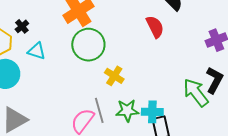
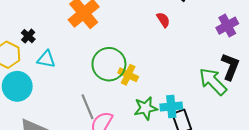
red semicircle: (155, 27) -> (163, 20), size x0.7
green circle: (88, 45) -> (109, 64), moved
gray line: (99, 110) -> (87, 107), moved

